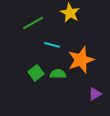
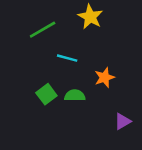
orange star: (81, 60) -> (105, 77), size x0.6

